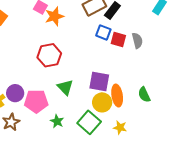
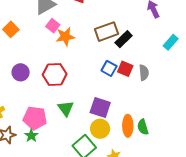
blue square: (103, 32) -> (109, 68), moved
purple circle: (15, 93) -> (21, 72), moved
orange ellipse: (117, 95) -> (128, 126), moved
green star: (57, 121) -> (31, 136), moved

